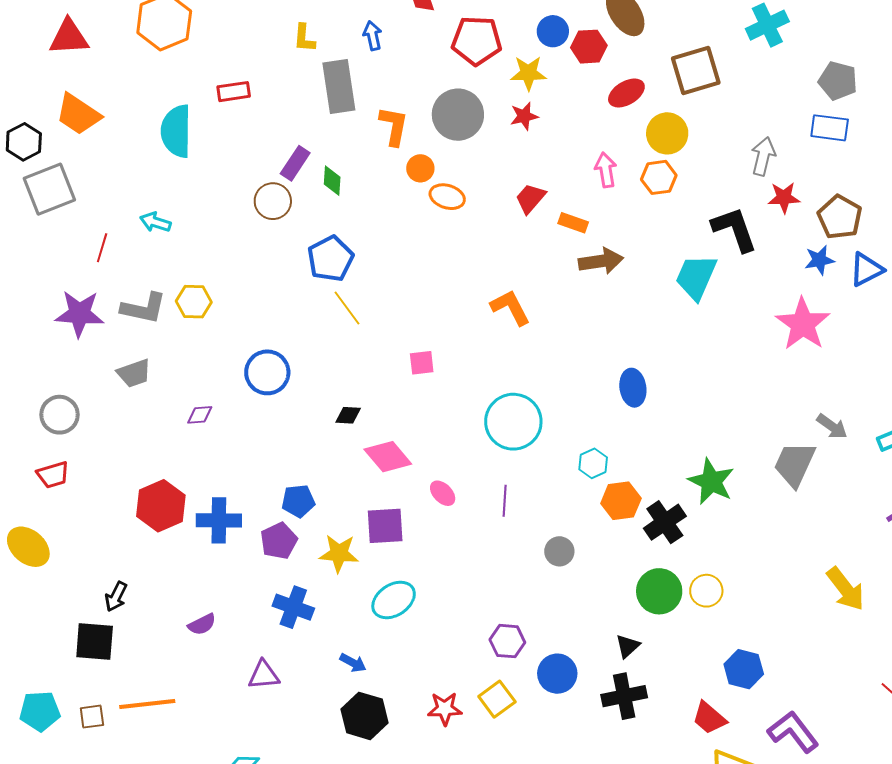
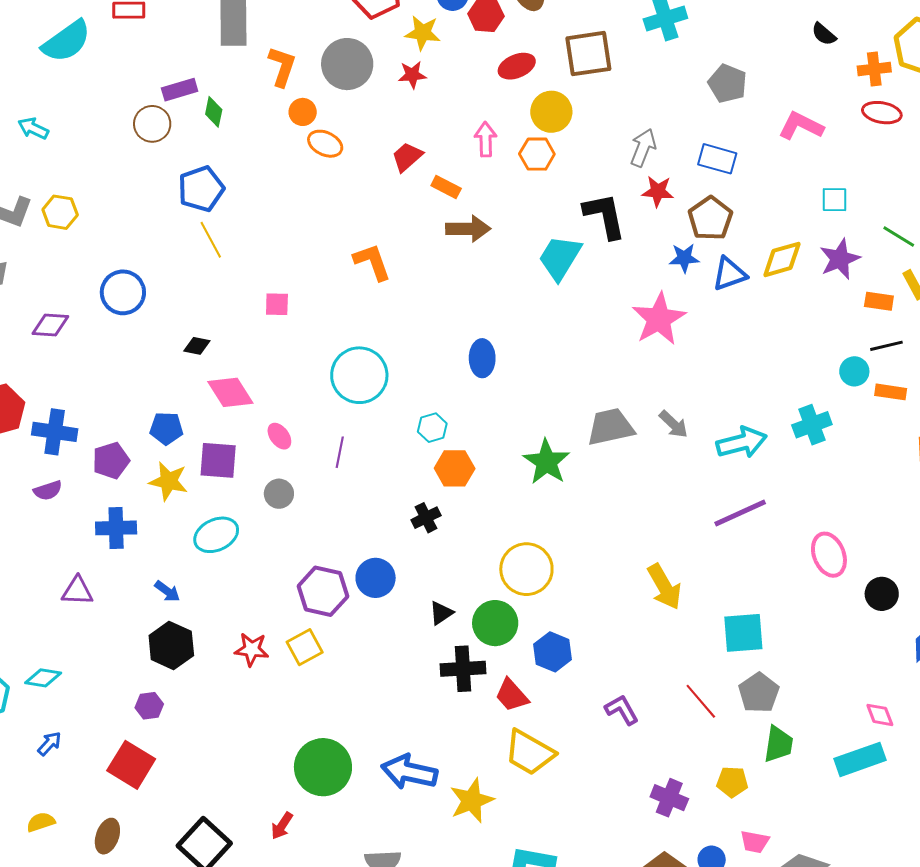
blue rectangle: (830, 128) -> (717, 159), moved
cyan semicircle: (176, 131) -> (66, 41), turned -134
purple rectangle: (295, 163) -> (180, 90), turned 32
purple diamond: (200, 415) -> (50, 325), size x1.4
gray trapezoid: (795, 464) -> (610, 427), moved, turned 45
blue pentagon: (298, 501) -> (166, 428), moved
black cross: (665, 522) -> (426, 518), moved, size x0.7
gray circle: (559, 551) -> (279, 494), moved
green circle: (659, 591) -> (495, 623), moved
yellow circle: (706, 591) -> (526, 569), size x1.6
blue cross: (293, 607) -> (116, 528), turned -30
purple semicircle: (202, 624) -> (48, 490), moved
purple hexagon: (507, 641) -> (323, 591), size x1.4
blue circle: (557, 674) -> (376, 578), moved
black cross: (624, 696) -> (463, 669), moved
purple L-shape: (793, 732) -> (622, 710), moved, size x0.7

